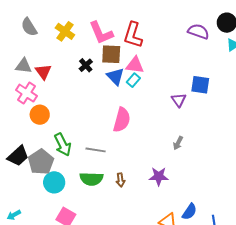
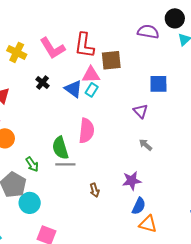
brown square: (111, 54) -> (111, 60), moved
purple triangle: (179, 100) -> (141, 111), moved
gray arrow: (178, 143) -> (146, 145), turned 112
green arrow: (63, 145) -> (32, 164), size x0.7
green semicircle: (91, 179) -> (60, 148), moved, turned 80
blue semicircle: (189, 212) -> (139, 206), moved

